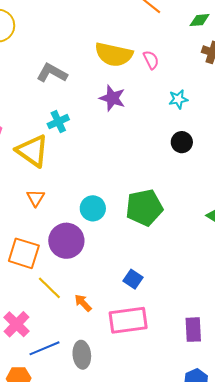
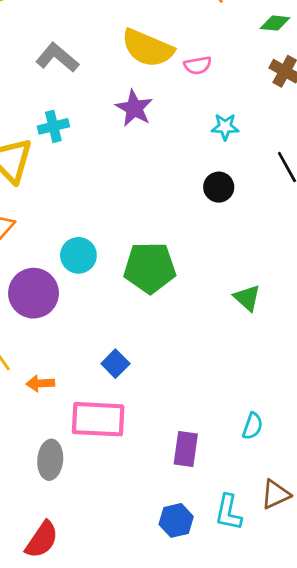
pink semicircle: (151, 60) -> (198, 65), turned 96
orange arrow: (83, 303) -> (40, 383), turned -60
gray ellipse: (82, 355) -> (50, 460), moved

